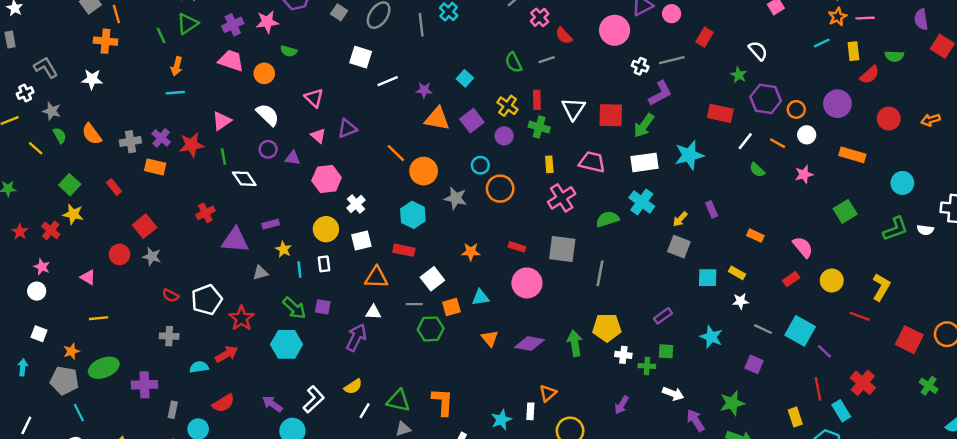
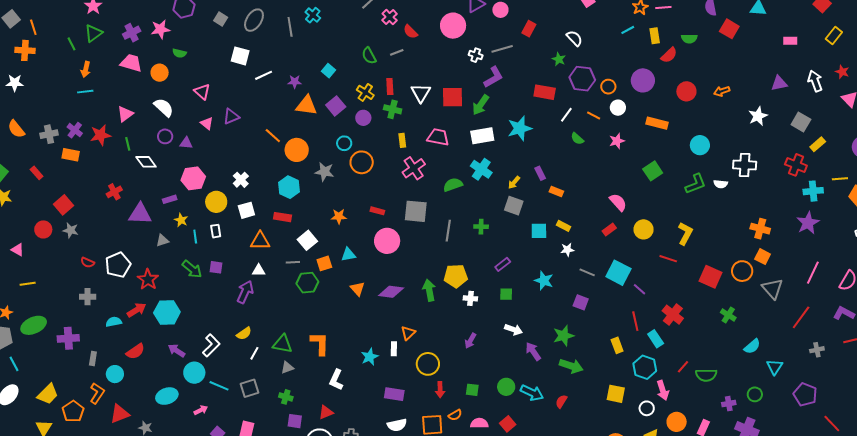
pink hexagon: (327, 179) -> (193, 178), moved
orange rectangle: (755, 236) -> (556, 191), moved
cyan hexagon: (287, 344) -> (167, 312), moved
green cross: (647, 366) -> (481, 227), moved

